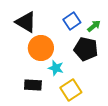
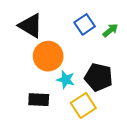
black pentagon: (86, 49) -> (99, 77), moved

